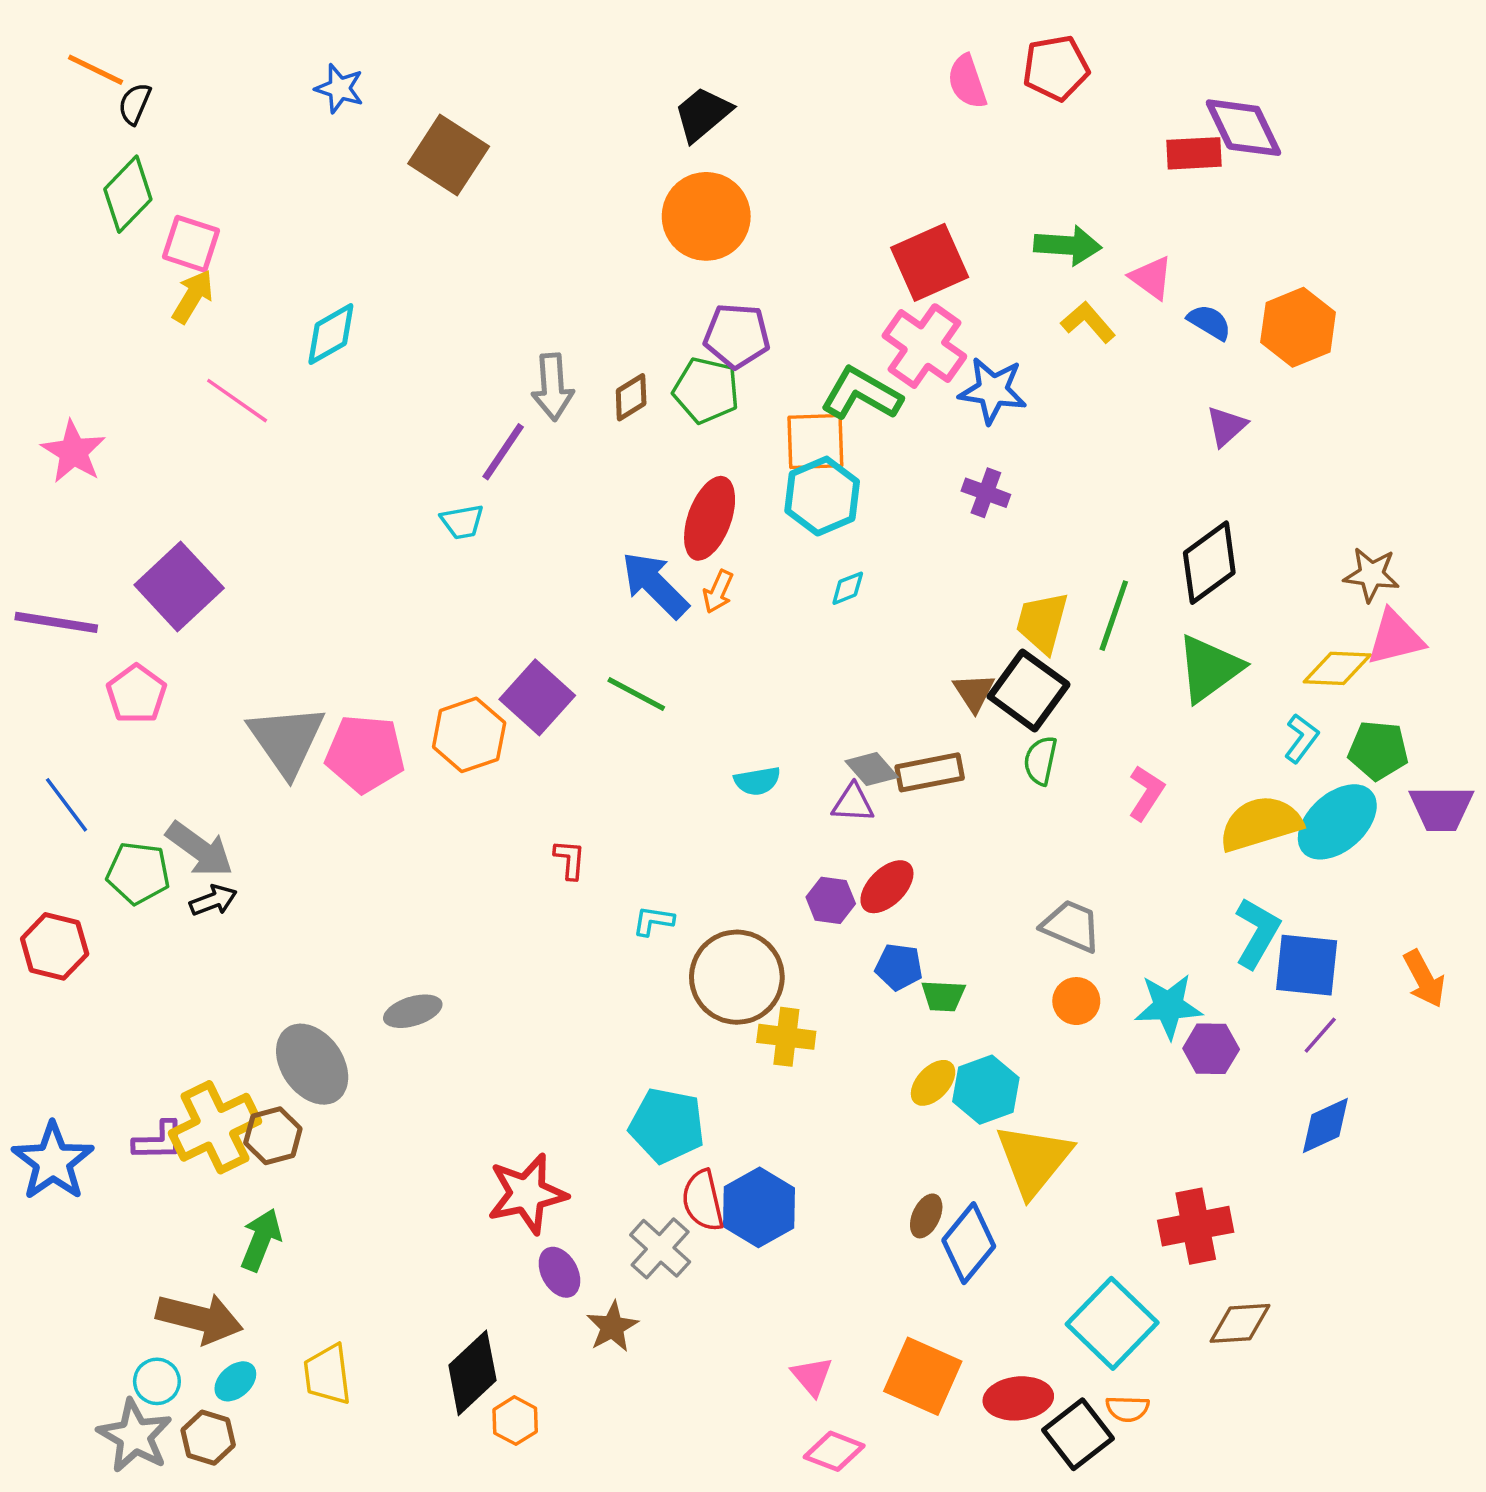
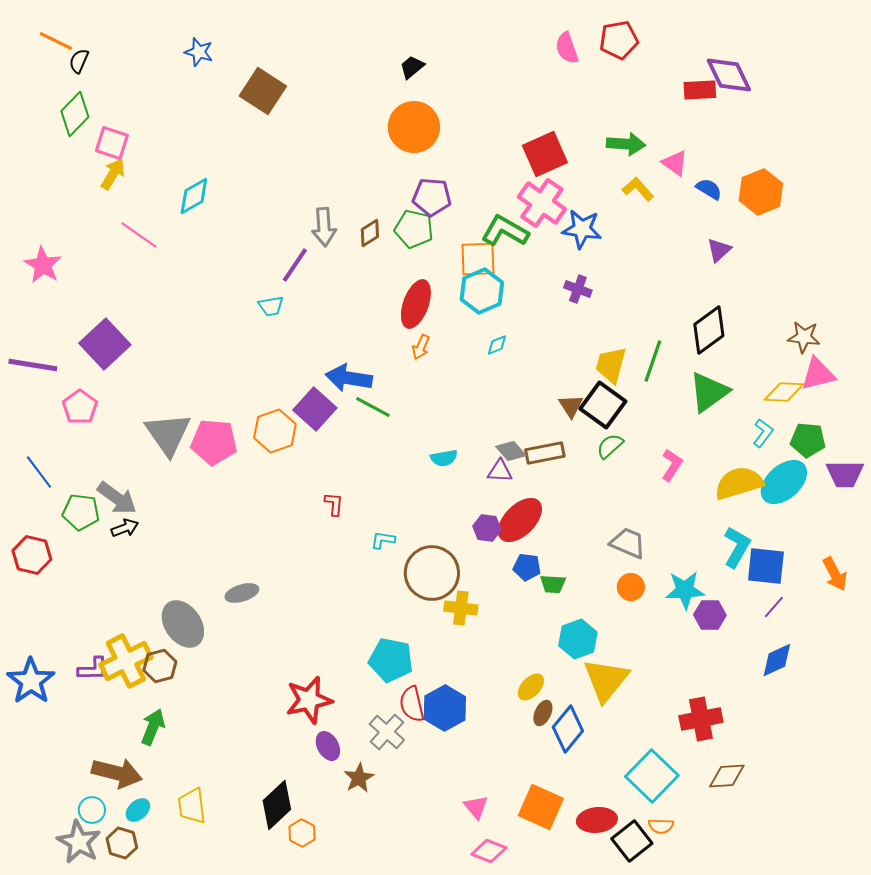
black trapezoid: (703, 114) -> (412, 67), size x0.7
blue arrow: (655, 585) -> (349, 378), moved, turned -36
green semicircle: (1040, 760) -> (610, 446), turned 36
red ellipse: (887, 887) -> (520, 520), size x1.4
yellow ellipse: (933, 1083) -> (531, 687), moved

